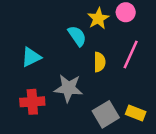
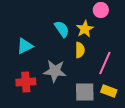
yellow star: (98, 18) -> (85, 29), moved
pink line: (131, 55) -> (105, 63), moved
gray square: (106, 114) -> (85, 92), turned 30

